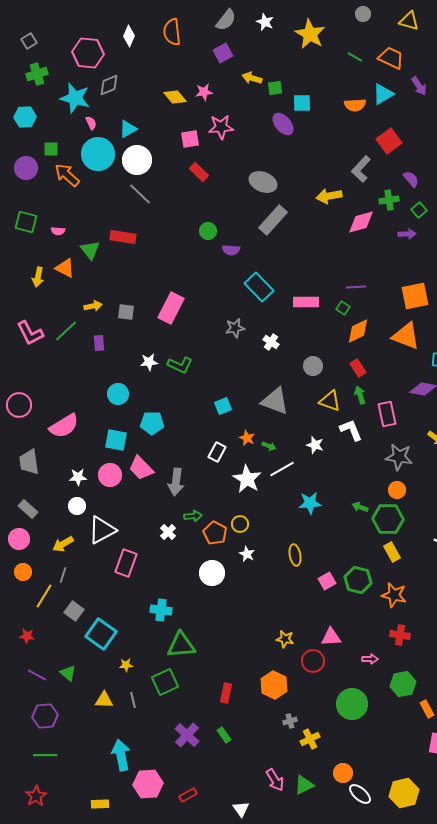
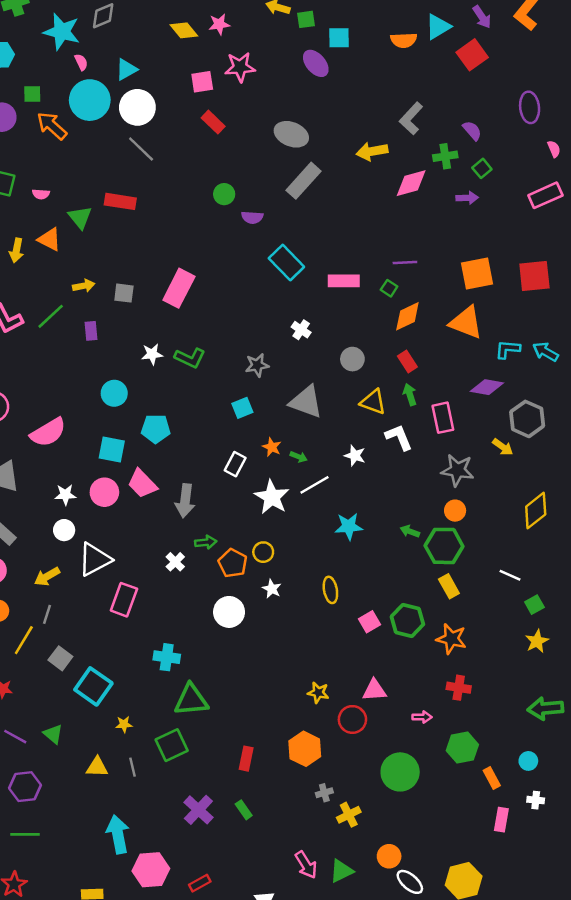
red square: (389, 141) -> (472, 55), moved
gray star: (235, 328) -> (257, 365), moved

